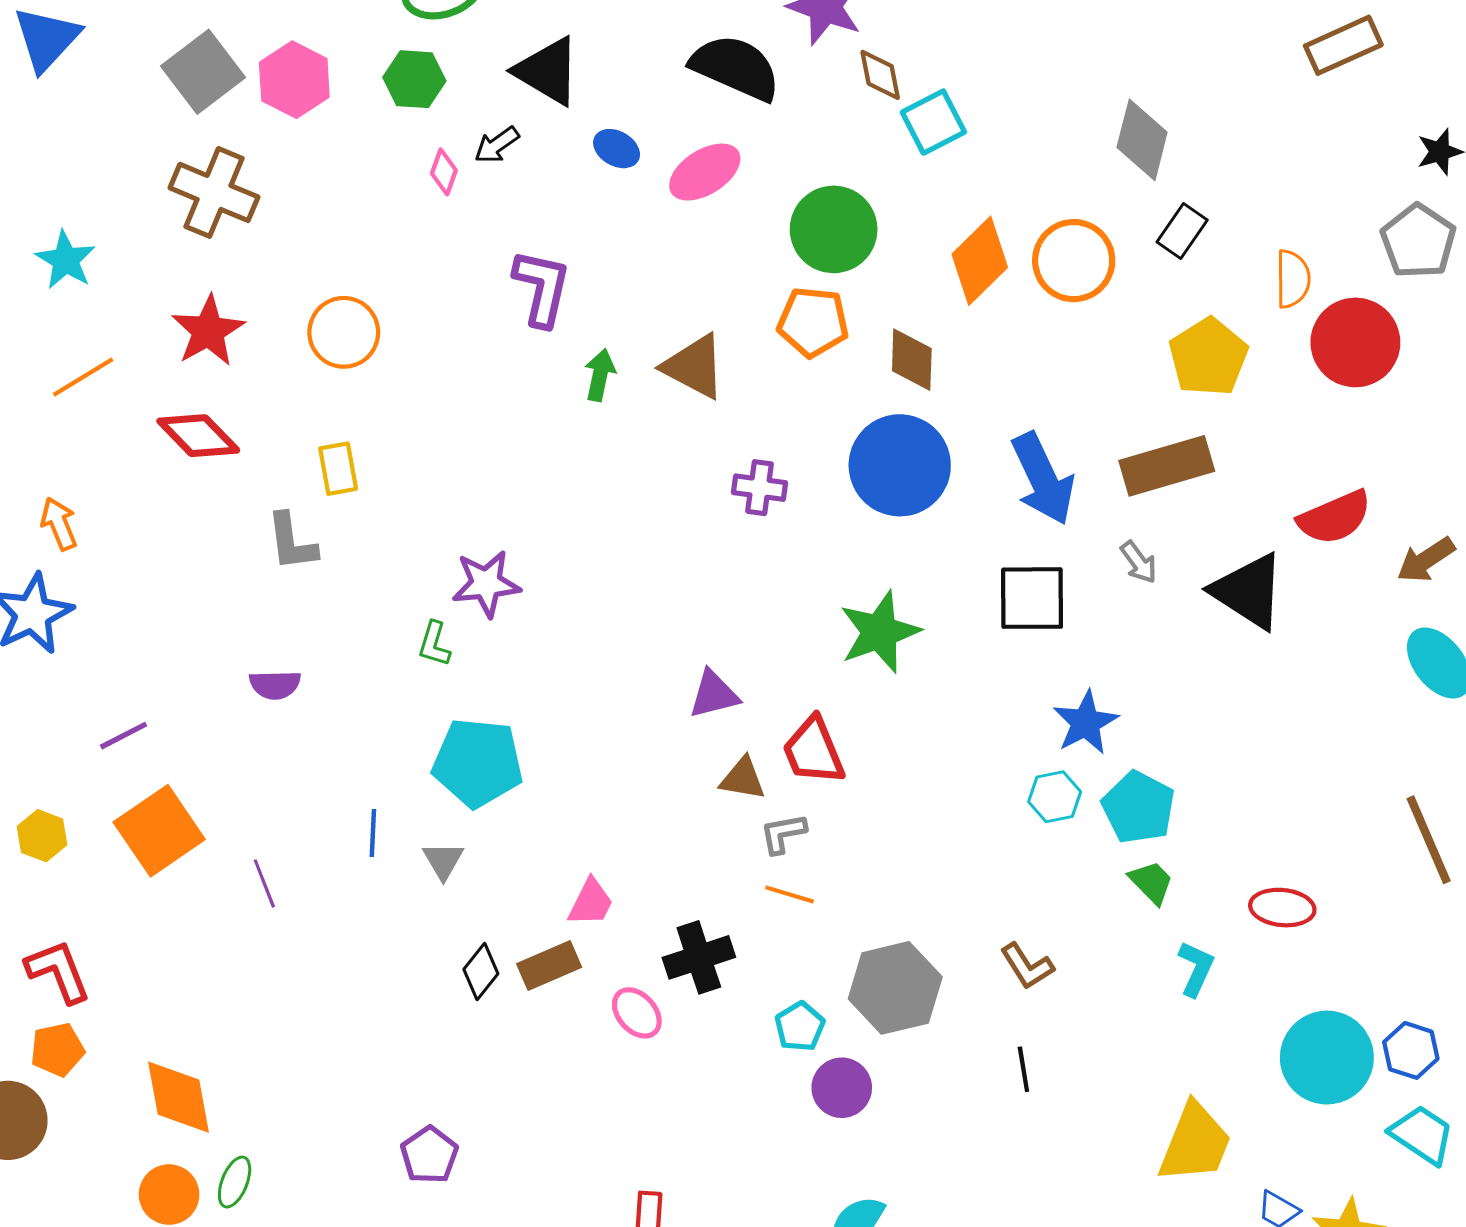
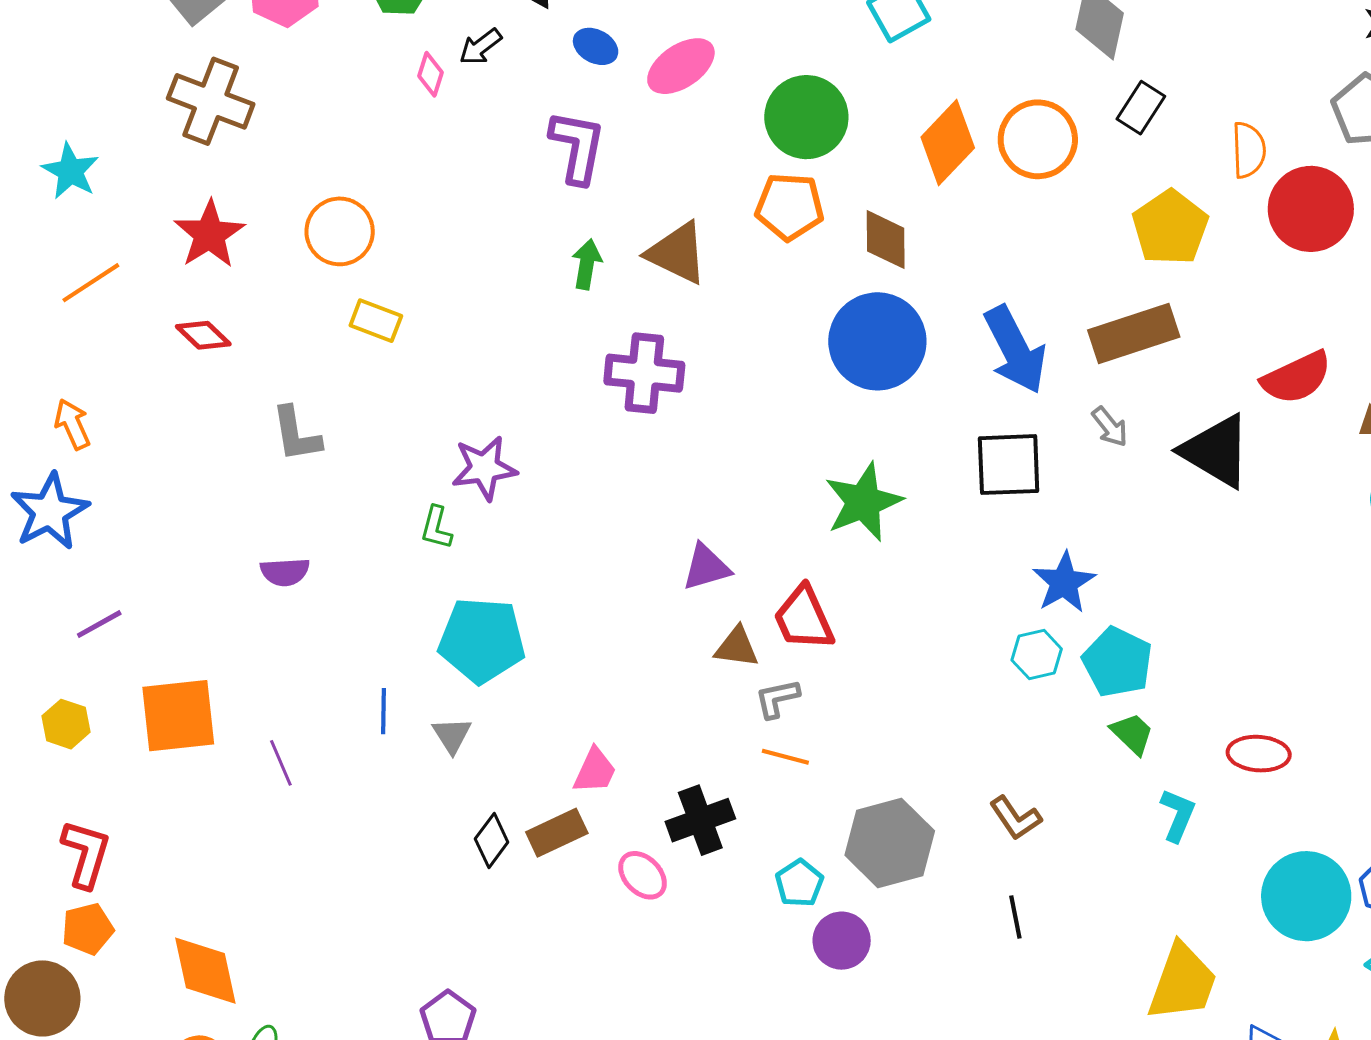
purple L-shape: (542, 288) -> (577, 147), moved
red diamond: (198, 436) -> (203, 335), size x0.7
yellow rectangle: (338, 469) -> (376, 321), moved, turned -57
purple cross: (759, 488) -> (644, 373), moved, size x1.5
purple line: (124, 736) -> (99, 624), moved
orange square: (159, 831) -> (178, 716), turned 30
red L-shape: (58, 971) -> (86, 854), turned 40

